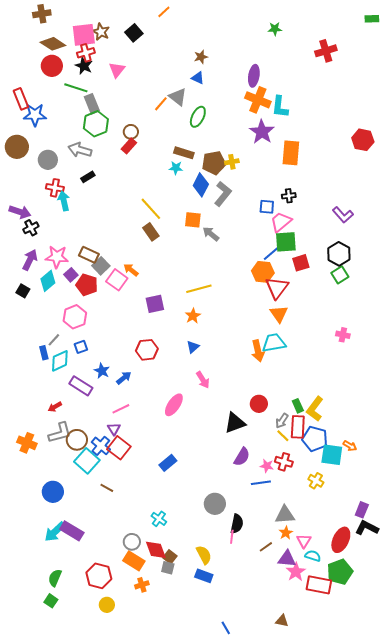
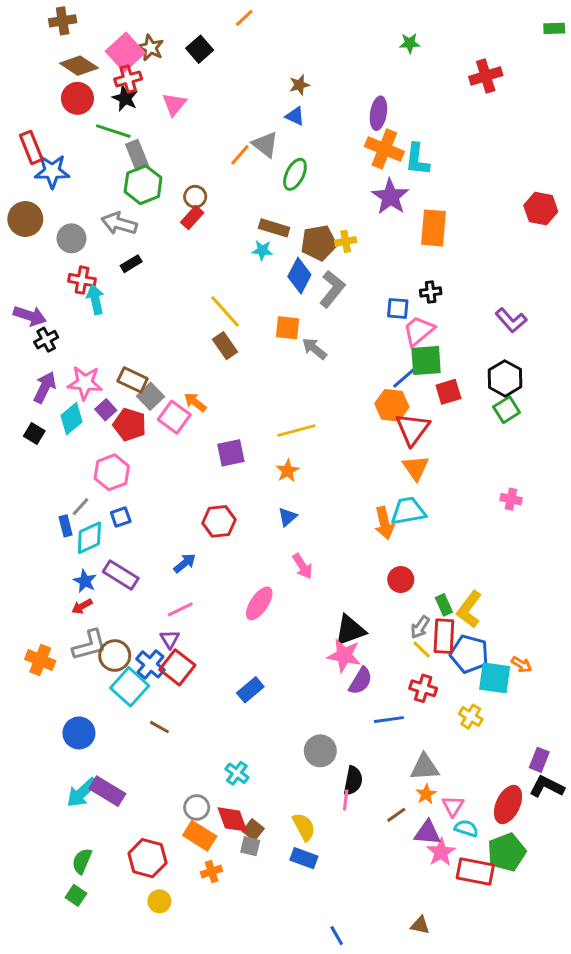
pink square: (84, 35) -> (125, 52), turned -35
blue star: (102, 371) -> (85, 581), moved
red circle: (259, 404) -> (401, 580), moved
pink star: (267, 466) -> (344, 656), moved, size x1.6

